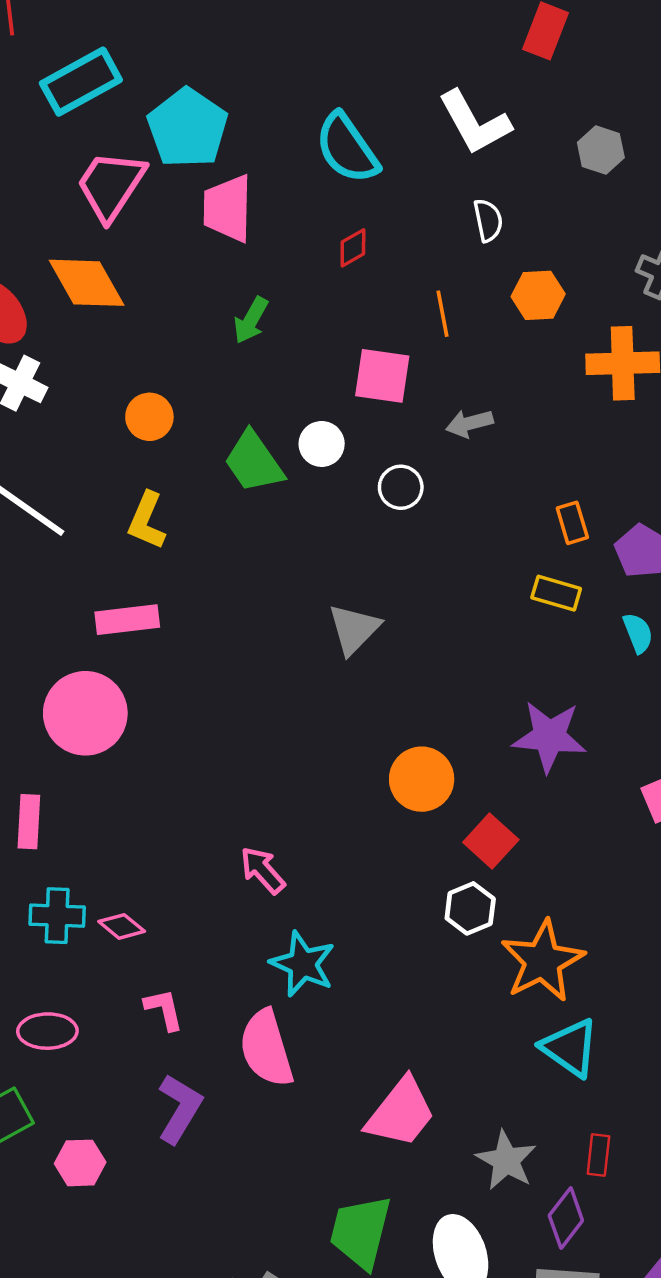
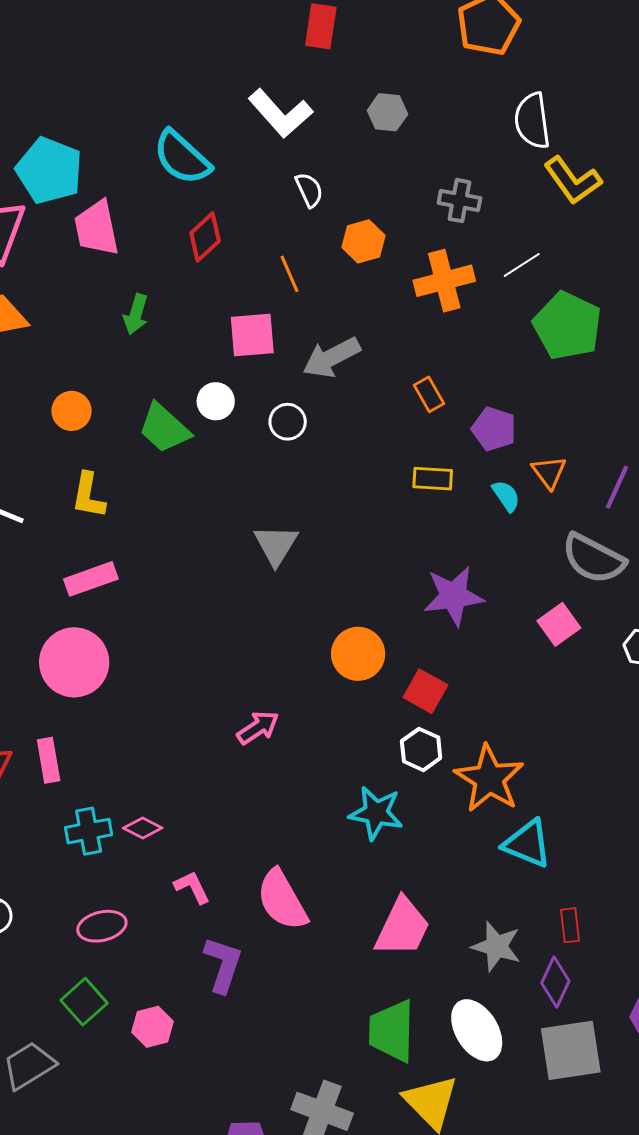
red diamond: (353, 248) -> (205, 237), size x1.4
gray arrow: (469, 423) -> (331, 357), size x1.5
orange rectangle: (572, 523) -> (429, 394), moved
pink arrow: (262, 870) -> (258, 728), moved, turned 111
cyan star: (303, 964) -> (376, 813), moved

